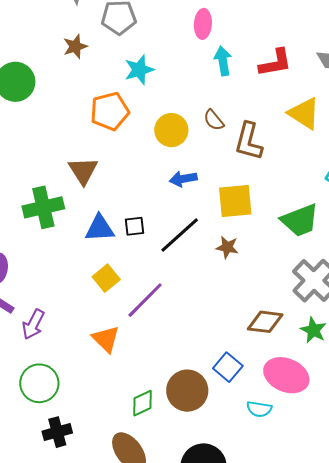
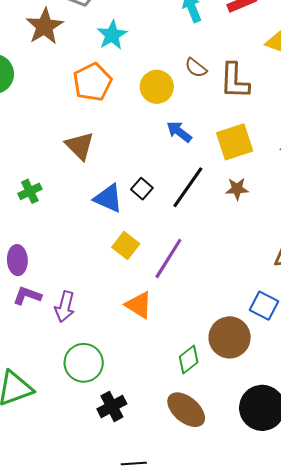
brown star: (75, 46) -> (45, 26), size x1.5
blue arrow: (183, 179) -> (179, 132), turned 60
green cross: (43, 207) -> (30, 191), moved, size x0.6
black square: (134, 226) -> (142, 189), turned -30
blue triangle: (100, 228) -> (108, 198), turned 40

